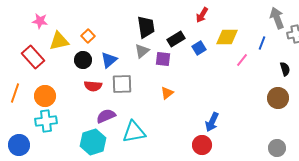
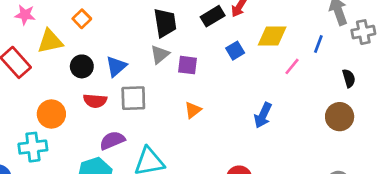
orange square: (88, 36) -> (82, 19), moved
black rectangle: (176, 39) -> (213, 16), moved
orange circle: (45, 96) -> (51, 114), moved
blue arrow: (212, 122) -> (263, 115), moved

